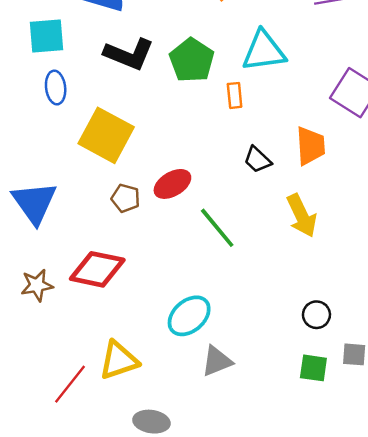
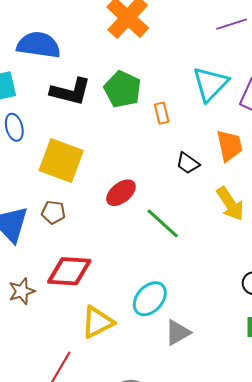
cyan triangle: (264, 51) -> (210, 84), moved, turned -30
brown pentagon: (126, 198) -> (53, 212), moved
yellow triangle: (119, 360) -> (98, 322), moved

